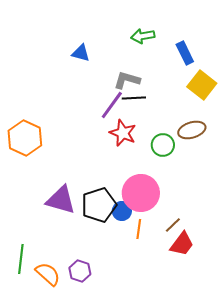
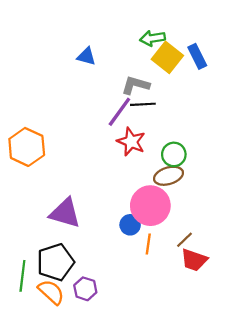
yellow square: (202, 85) -> (167, 57), moved
brown ellipse: (192, 130) -> (168, 176), moved
black pentagon: (99, 205) -> (55, 262), moved
red trapezoid: (182, 244) -> (194, 260), turned 72

